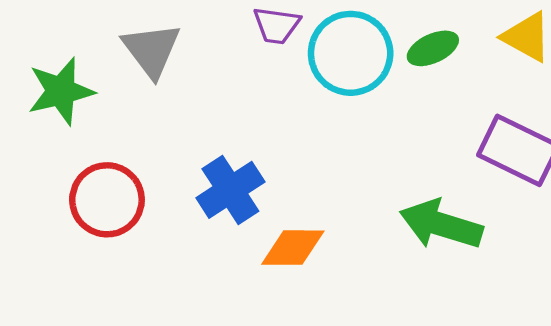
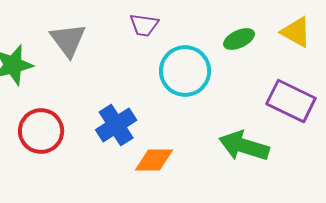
cyan circle: (351, 53) -> (185, 71), moved

